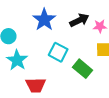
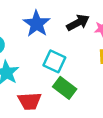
green rectangle: (83, 69) -> (65, 88), moved

